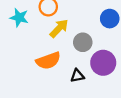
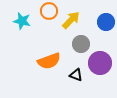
yellow arrow: (59, 28) -> (71, 20), moved
black triangle: (77, 76) -> (76, 75), turned 32

